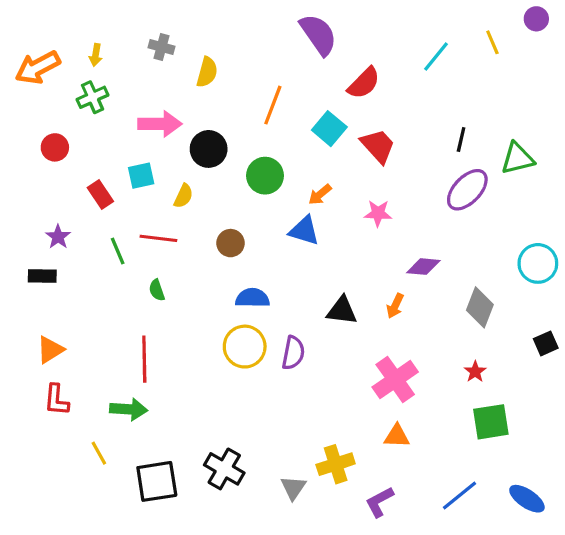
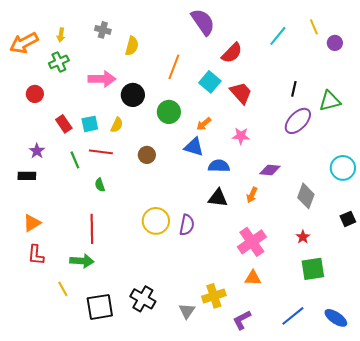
purple circle: (536, 19) -> (335, 43), moved
cyan square: (141, 176) -> (90, 124), moved
blue semicircle: (252, 298) -> (219, 166), moved

